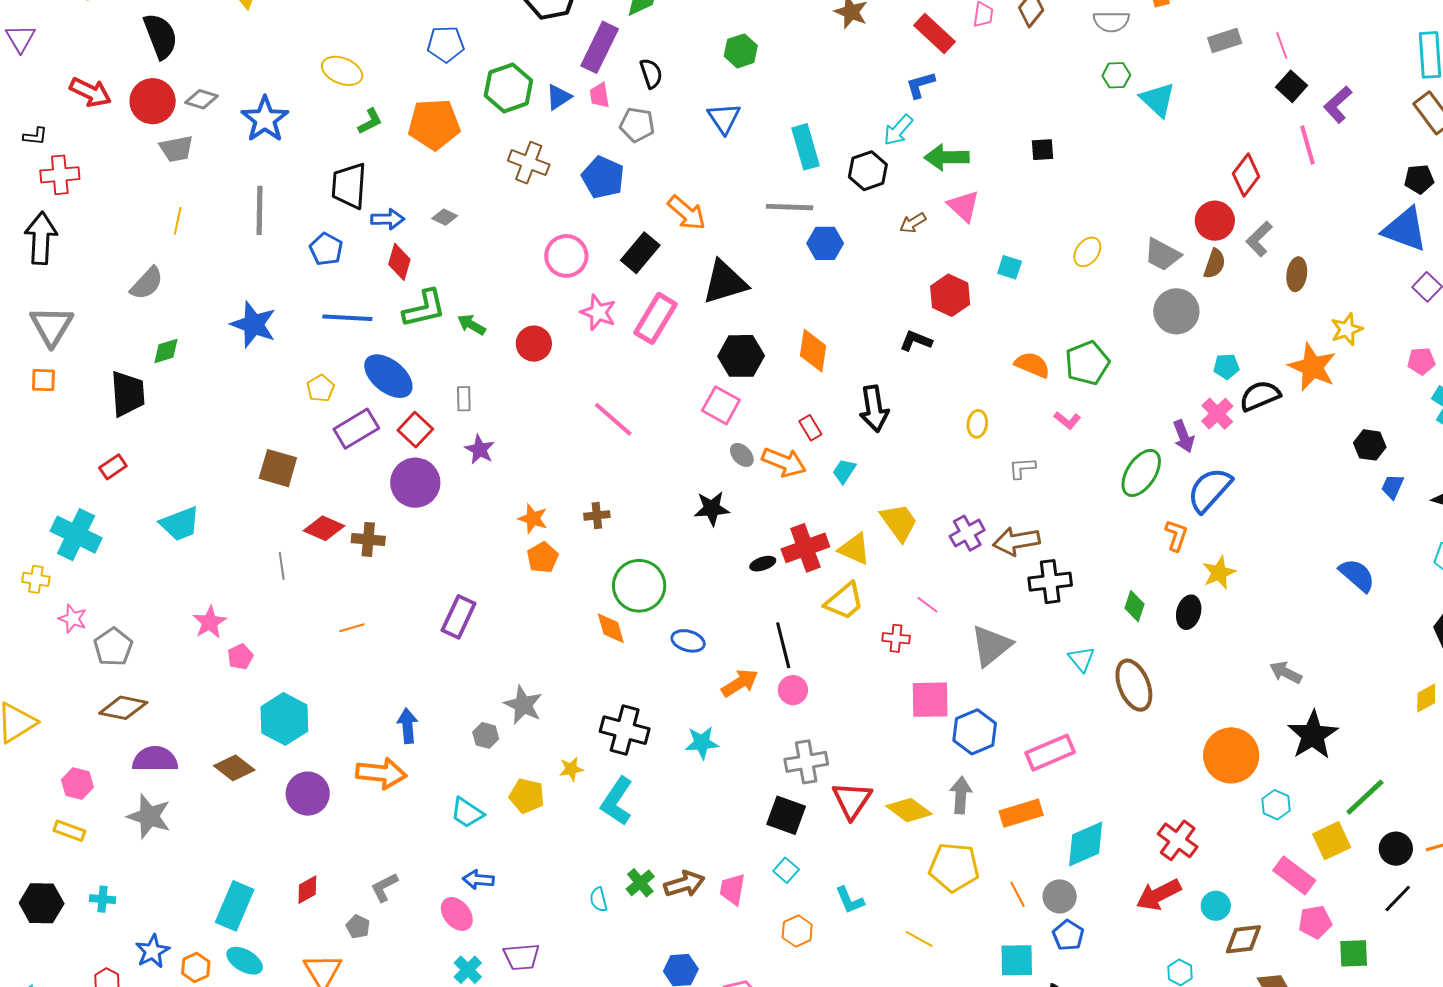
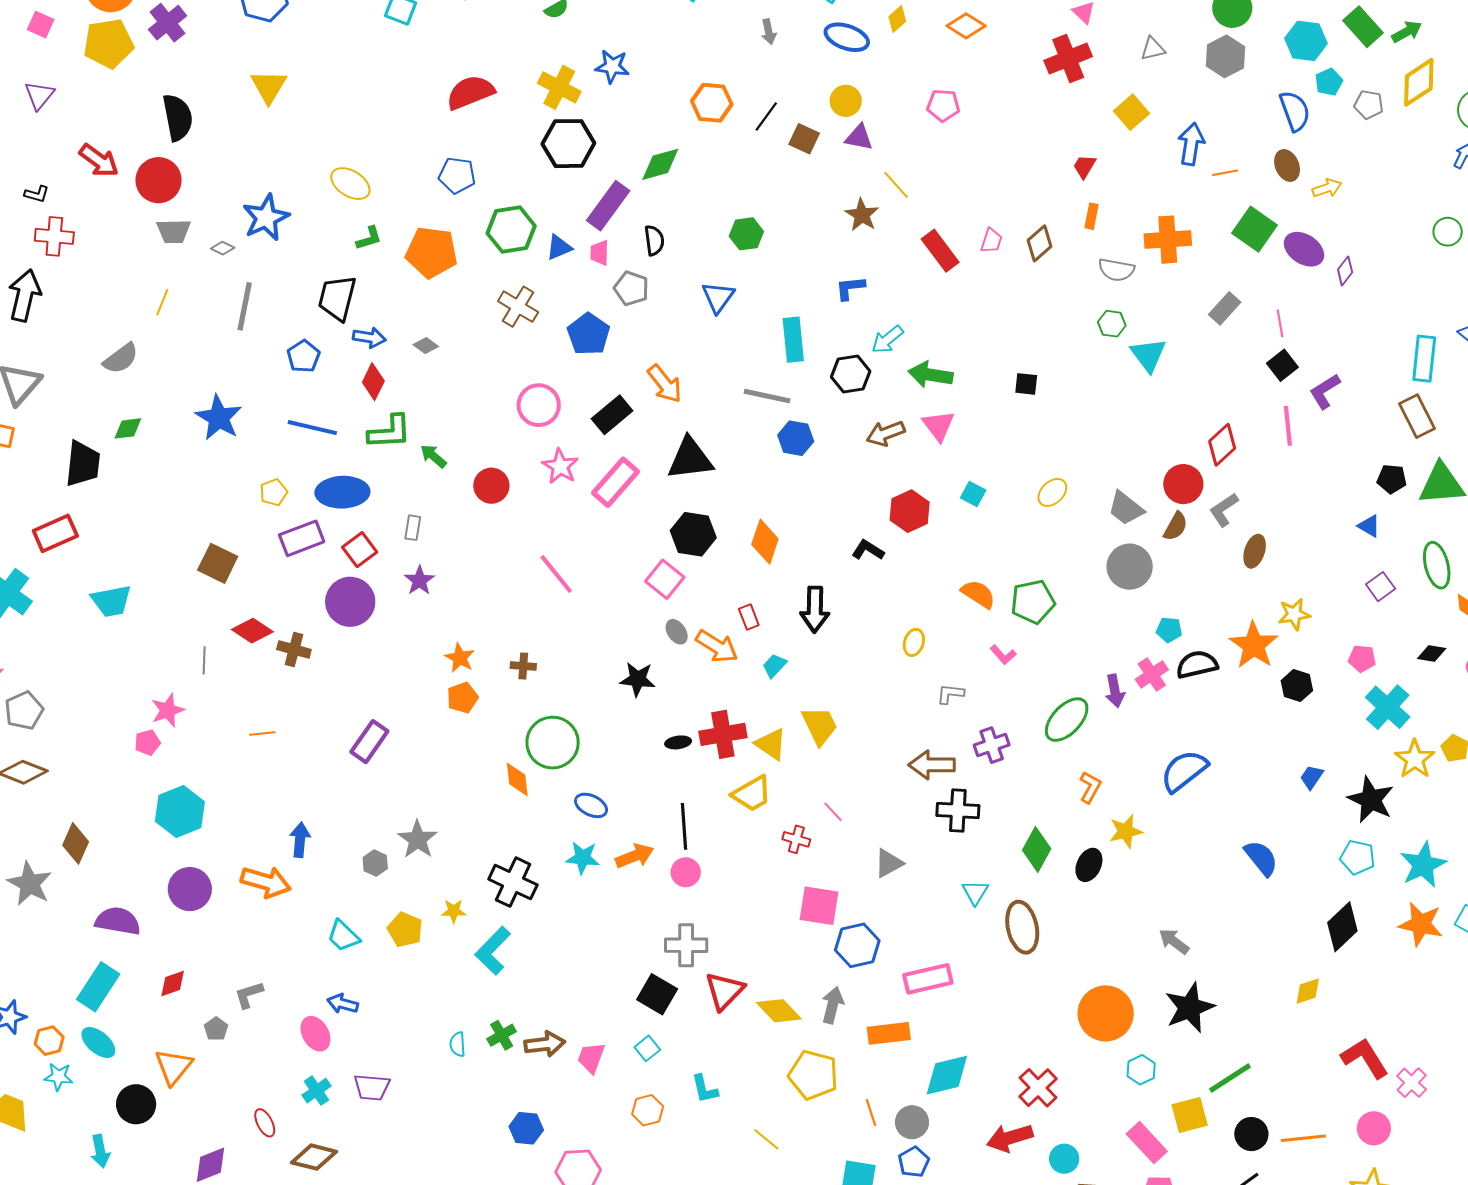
gray rectangle: (1225, 40) -> (1225, 308), turned -40
blue L-shape: (920, 85) -> (850, 288), moved
gray diamond: (202, 99) -> (223, 248), moved, size x0.7
brown arrow: (913, 223) -> (886, 433), size x1.4
blue triangle: (1405, 229) -> (1369, 526), size x0.5
blue ellipse: (388, 376) -> (342, 492), turned -51
black hexagon: (1370, 445) -> (1297, 686), moved
red rectangle: (113, 467) -> (55, 533), size x1.6
blue semicircle: (1210, 490) -> (1184, 771), moved
purple cross: (967, 533) -> (992, 745), moved
green diamond: (1135, 606) -> (1037, 849), size x1.4
pink star: (210, 622) -> (168, 710), moved
gray triangle: (991, 646) -> (889, 863), size x0.7
cyan star: (702, 743) -> (583, 858), moved
purple semicircle: (155, 759) -> (118, 921), moved
brown diamond: (234, 768) -> (76, 843), moved, turned 66

